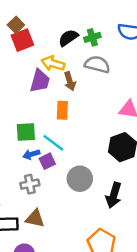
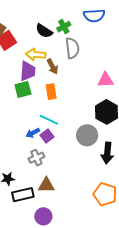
black semicircle: (68, 38) -> (44, 31), turned -102
gray semicircle: (97, 64) -> (72, 48), turned 80
green square: (26, 132) -> (23, 89), moved
gray circle: (80, 179) -> (87, 135), moved

